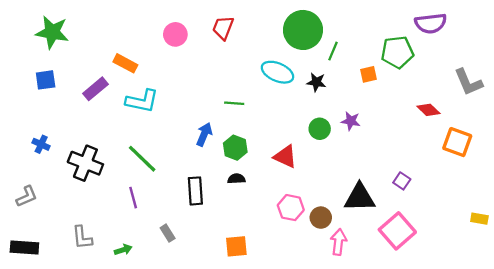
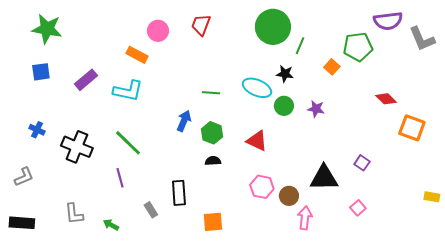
orange rectangle: (125, 63) -> (137, 55), moved
cyan ellipse: (277, 72) -> (257, 88), moved
orange square: (368, 74) -> (332, 67), turned -35
gray L-shape: (468, 82) -> (422, 39), moved
green circle: (320, 129) -> (284, 106), moved
black rectangle: (195, 191) -> (179, 193), moved
pink square: (397, 231) -> (358, 208), size x0.5
green arrow: (123, 250) -> (111, 225), turned -133

